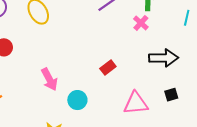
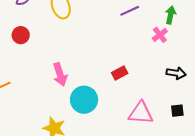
black arrow: (164, 58) -> (176, 73), size x0.7
cyan circle: (77, 100) -> (84, 100), size x1.4

